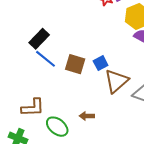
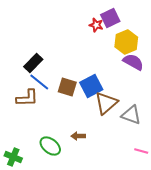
blue square: (101, 63) -> (91, 86), size x1.6
brown L-shape: (33, 108) -> (27, 98), moved

